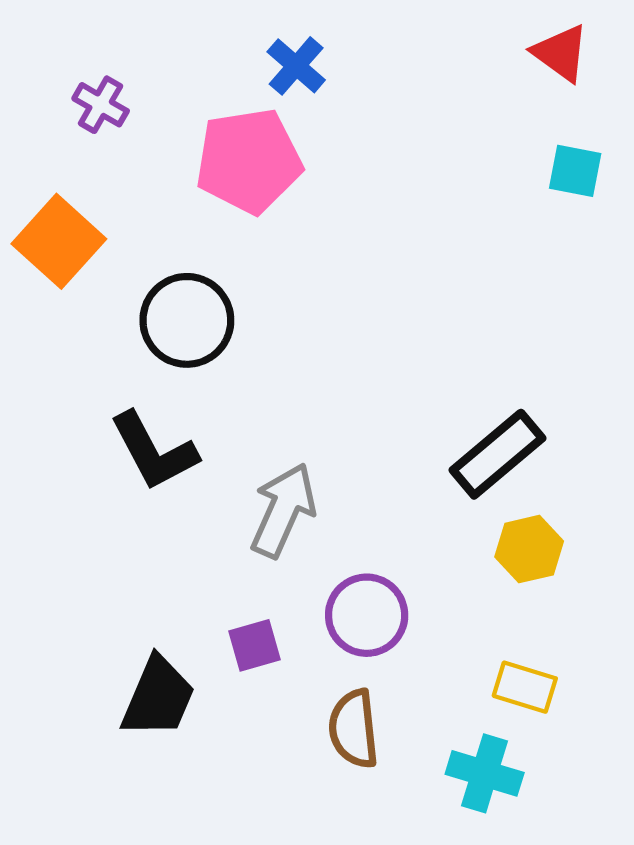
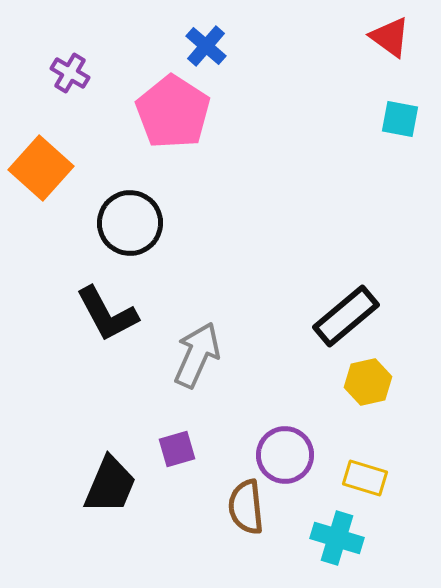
pink pentagon: (249, 161) -> (173, 112), turned -30
purple circle: (367, 615) -> (285, 455), moved

